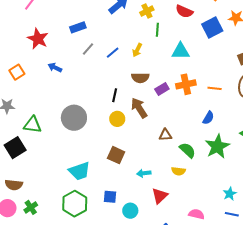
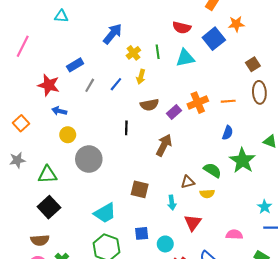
yellow cross: (147, 11) -> (133, 53), moved
red star: (38, 39) -> (49, 85), moved
cyan triangle: (181, 51) -> (185, 58), moved
brown arrow: (139, 108) -> (164, 145), moved, turned 70
yellow circle: (117, 119) -> (68, 135), moved
brown triangle: (165, 135) -> (188, 182), moved
black square: (15, 148) -> (49, 207), moved
cyan arrow: (144, 173) -> (172, 203), turned -80

